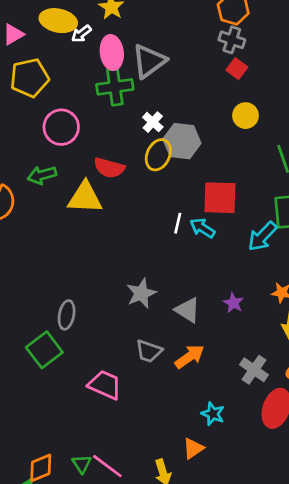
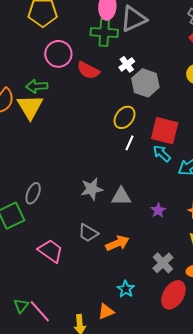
yellow ellipse: (158, 155) -> (125, 117), moved
red semicircle: (109, 168) -> (88, 70), moved
yellow triangle: (85, 198) -> (30, 107), moved, turned 44
cyan arrow: (202, 228) -> (162, 153), moved
gray triangle: (188, 310) -> (121, 196), moved, turned -45

